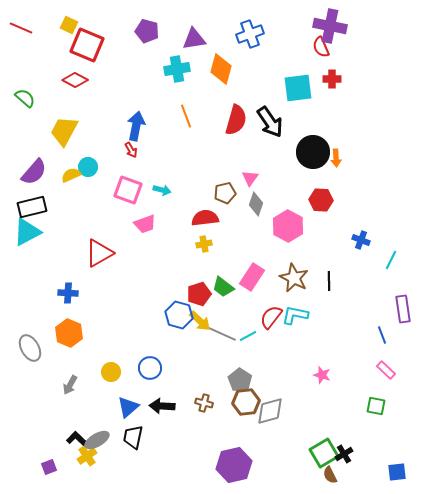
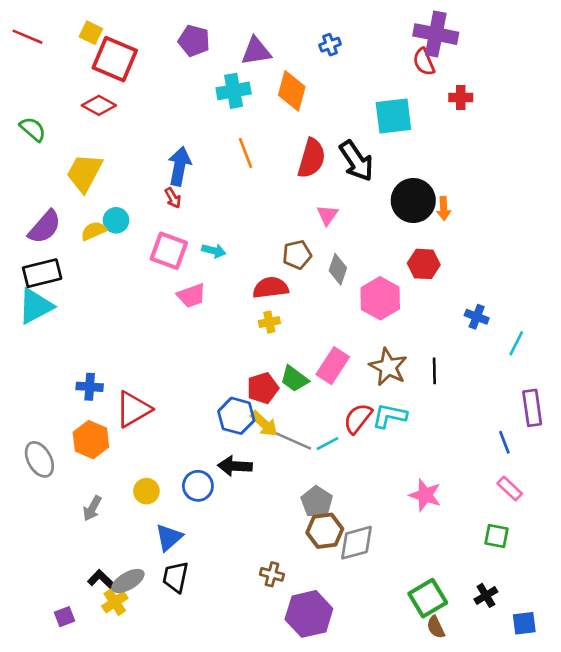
blue cross: (250, 34) -> (330, 45), size x0.6
red cross: (332, 79) -> (461, 97), moved
pink triangle: (250, 178) -> (327, 215), moved
red triangle: (99, 253) -> (133, 409), moved
pink star: (322, 375) -> (425, 495), size x1.4
brown cross: (204, 403) -> (272, 574), moved
black arrow: (162, 406) -> (235, 466), moved
black cross: (344, 454) -> (486, 595), moved

